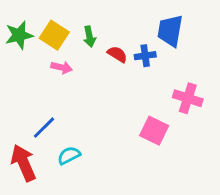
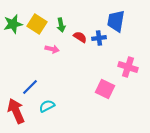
pink arrow: (62, 67) -> (52, 49), moved

